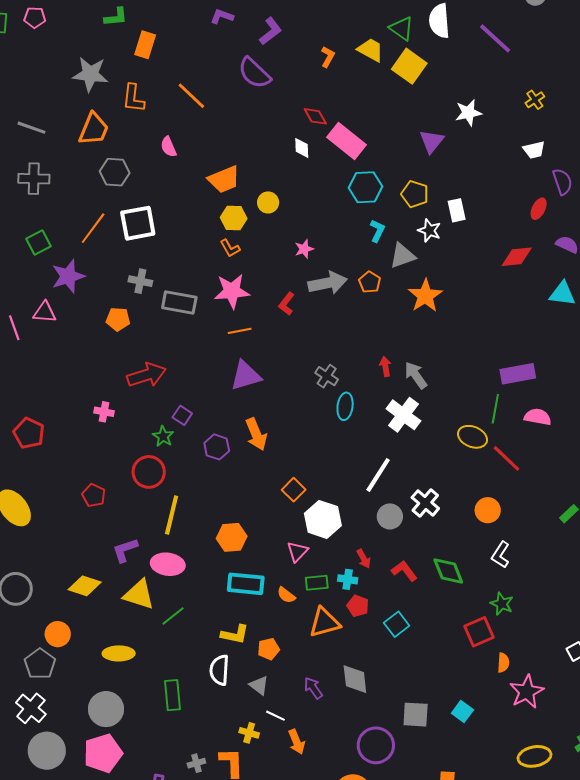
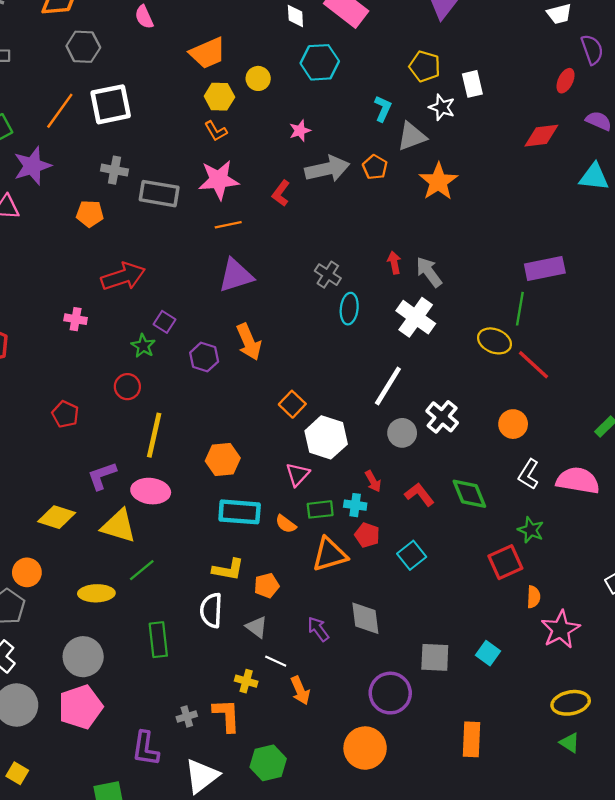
cyan hexagon: (365, 187) -> (320, 62), moved
pink semicircle: (538, 417) -> (578, 480), moved, size x1.4
red circle: (149, 472) -> (127, 387), size x0.7
green line: (173, 616) -> (142, 570), moved

